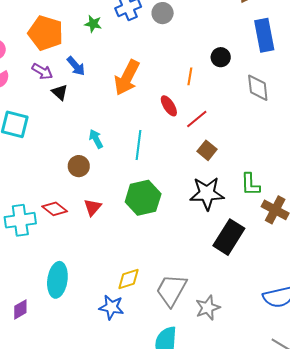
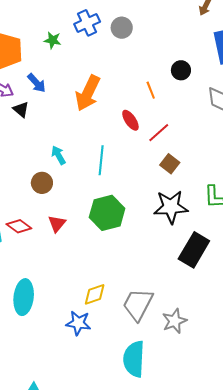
orange line: (190, 76) -> (151, 90), turned -30

